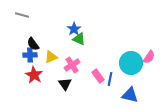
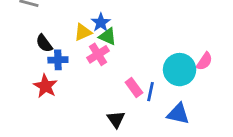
blue cross: (30, 55) -> (58, 60), moved
yellow triangle: (51, 57) -> (83, 32), moved
pink cross: (72, 65) -> (98, 54), moved
black triangle: (65, 84) -> (116, 119), moved

